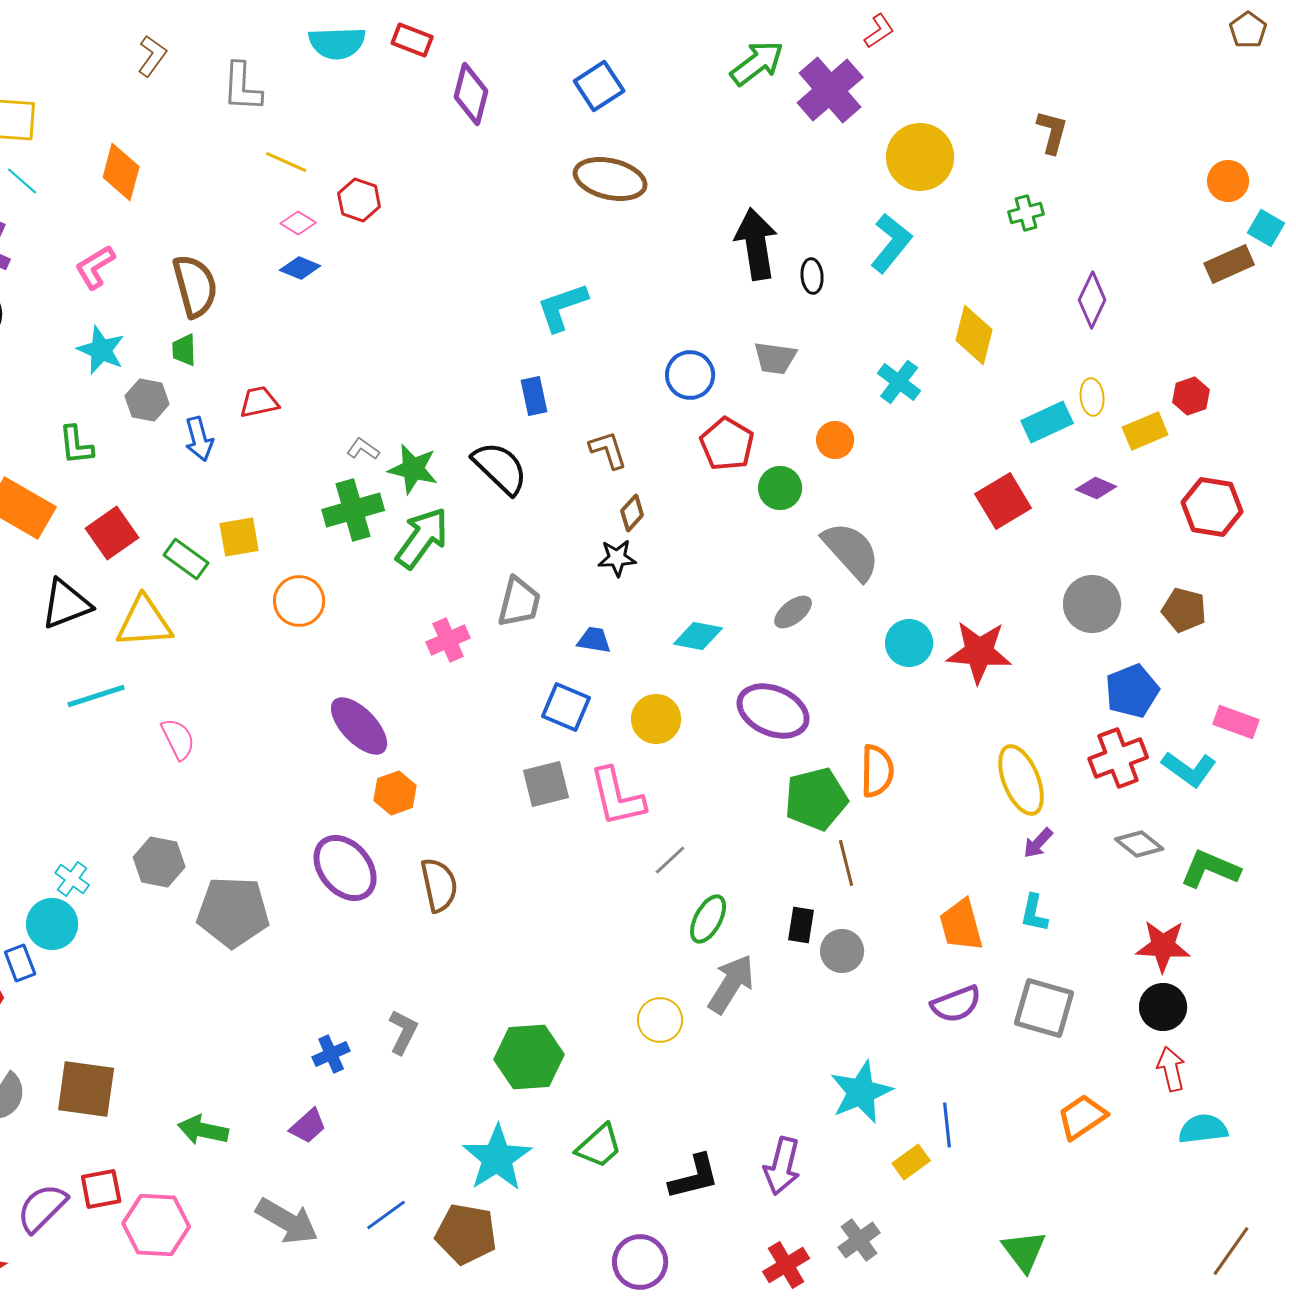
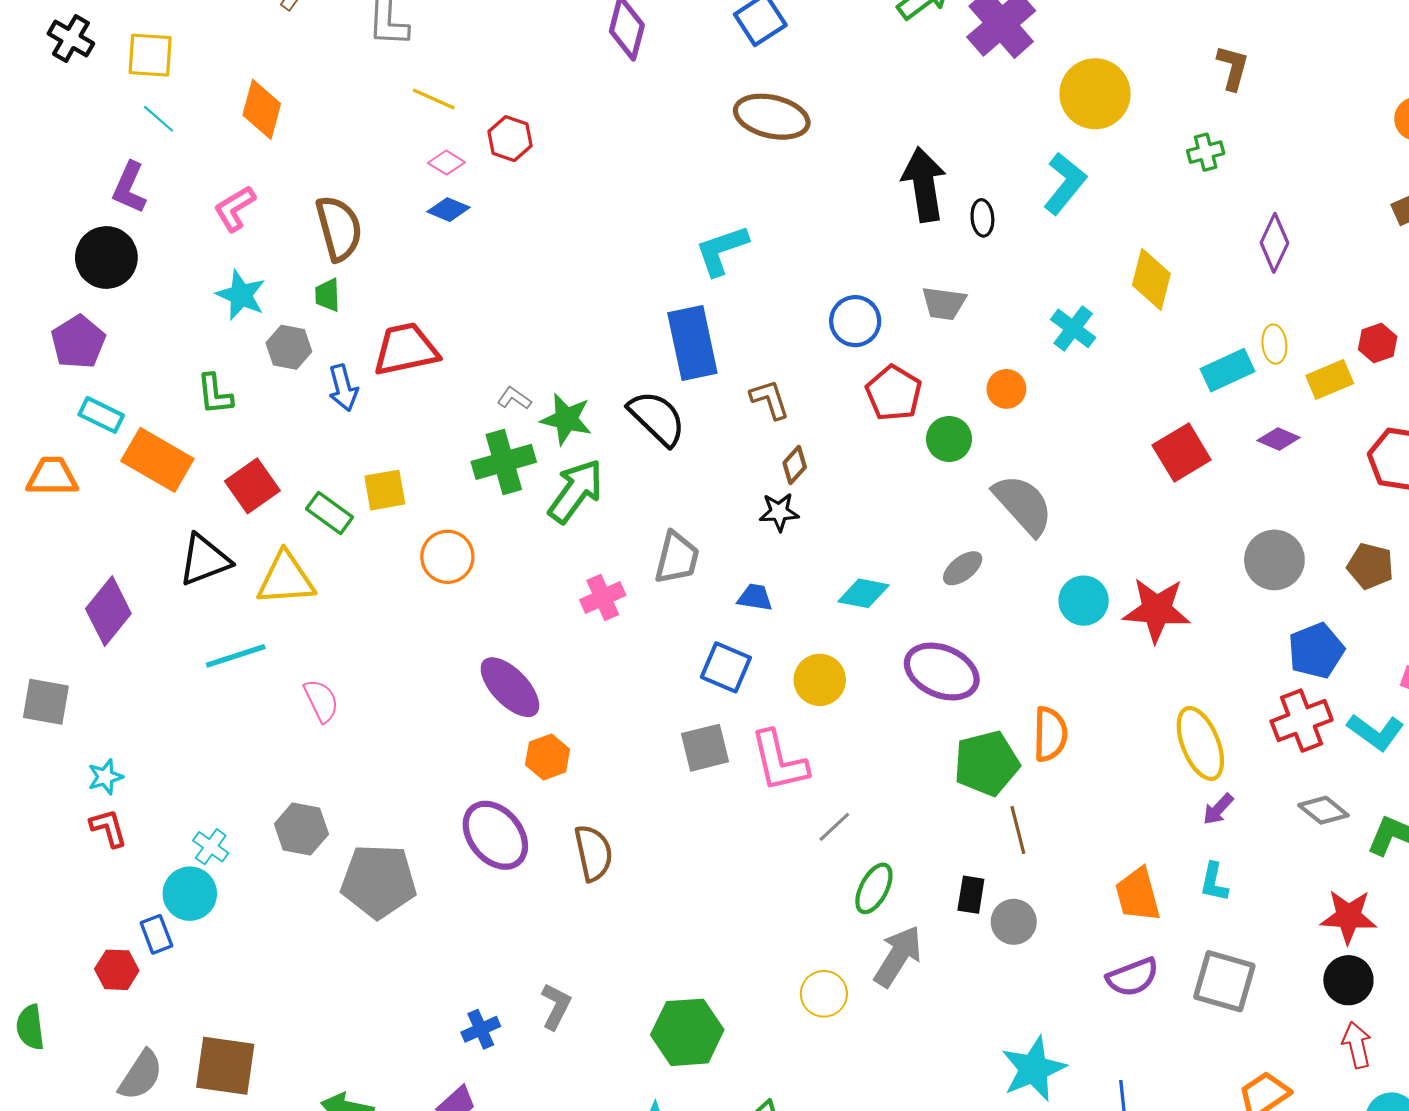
blue rectangle: (534, 396) -> (692, 343), size x1.8
red trapezoid: (259, 402) -> (406, 349), size x1.6

